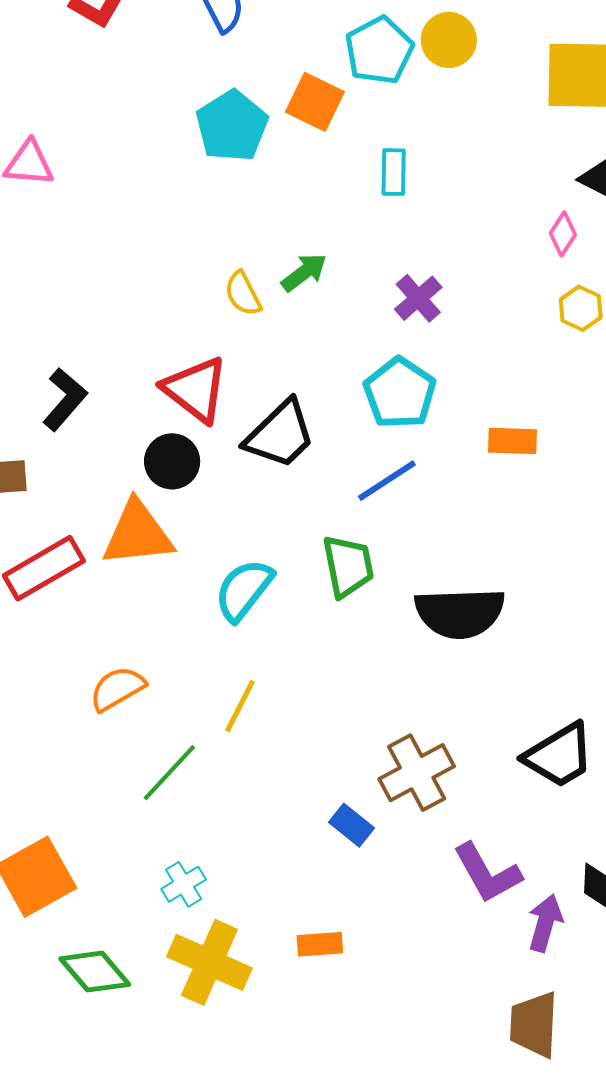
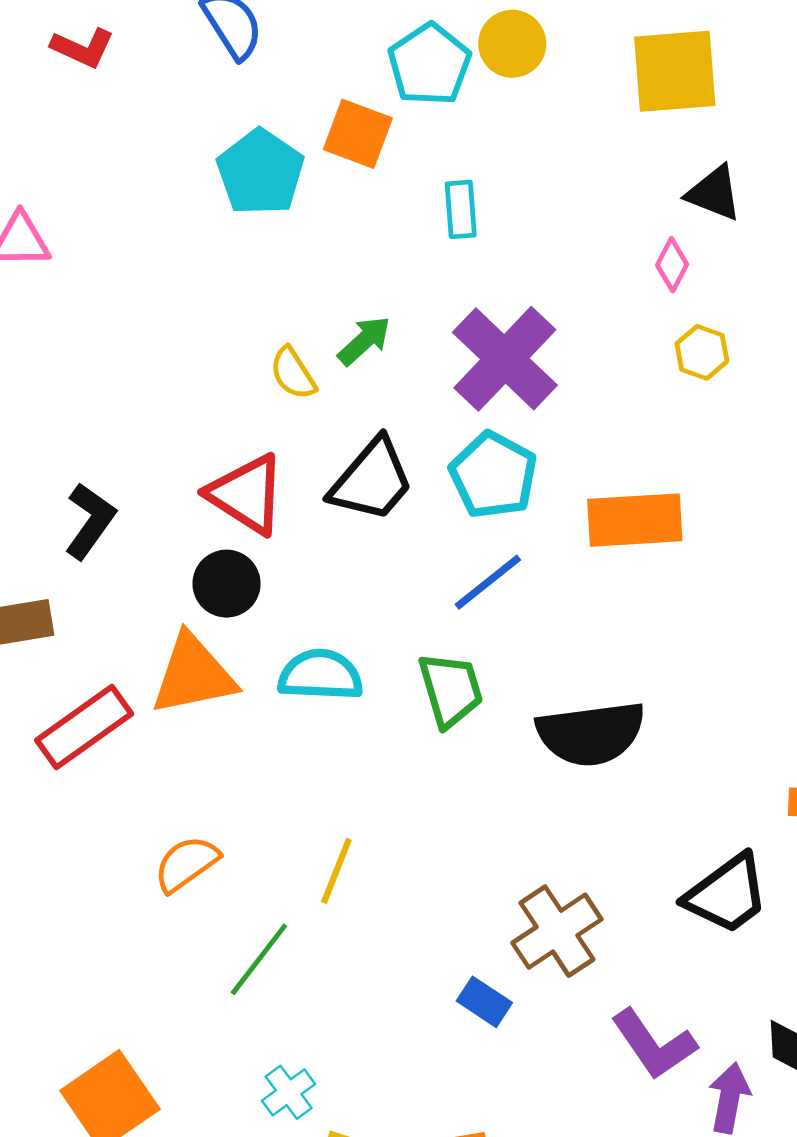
purple cross: (418, 298) -> (505, 359), size x1.8
black trapezoid: (280, 434) -> (372, 480), moved
orange rectangle: (513, 441) -> (635, 520), size x1.6
cyan semicircle: (244, 590) -> (320, 675), moved, turned 60

